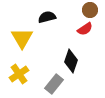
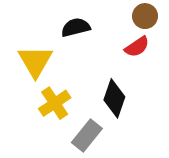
yellow cross: (19, 74) -> (55, 103), moved

